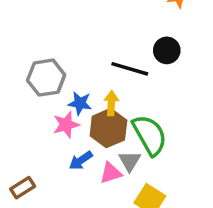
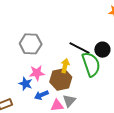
black circle: (167, 50) -> (102, 50), moved
blue star: (80, 103) -> (26, 84), moved
green semicircle: (150, 135) -> (91, 64), moved

